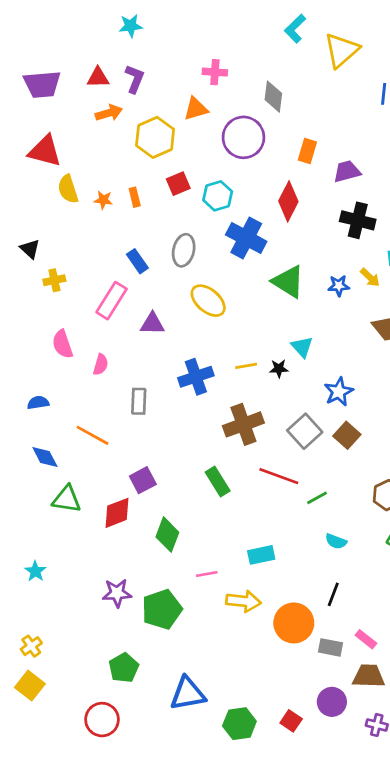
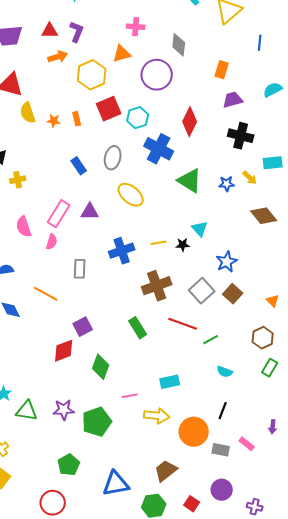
orange rectangle: (307, 151) -> (222, 70), moved
red square: (178, 184) -> (109, 109), size x1.4
pink rectangle: (112, 301) -> (59, 214), moved
green triangle: (67, 499) -> (27, 411), moved
brown trapezoid: (369, 676) -> (166, 471), moved, turned -40

